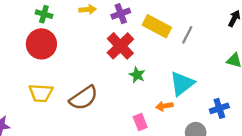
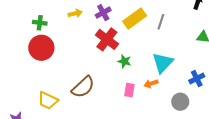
yellow rectangle: (157, 26) -> (135, 19), turned -55
yellow trapezoid: (41, 93) -> (48, 100), moved, turned 30
pink rectangle: (140, 122) -> (129, 90), moved, turned 40

